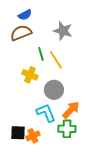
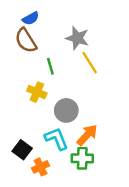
brown semicircle: (21, 33) -> (26, 41), turned -100
yellow line: (56, 60) -> (90, 63), moved
black square: (18, 133) -> (22, 150), moved, turned 35

